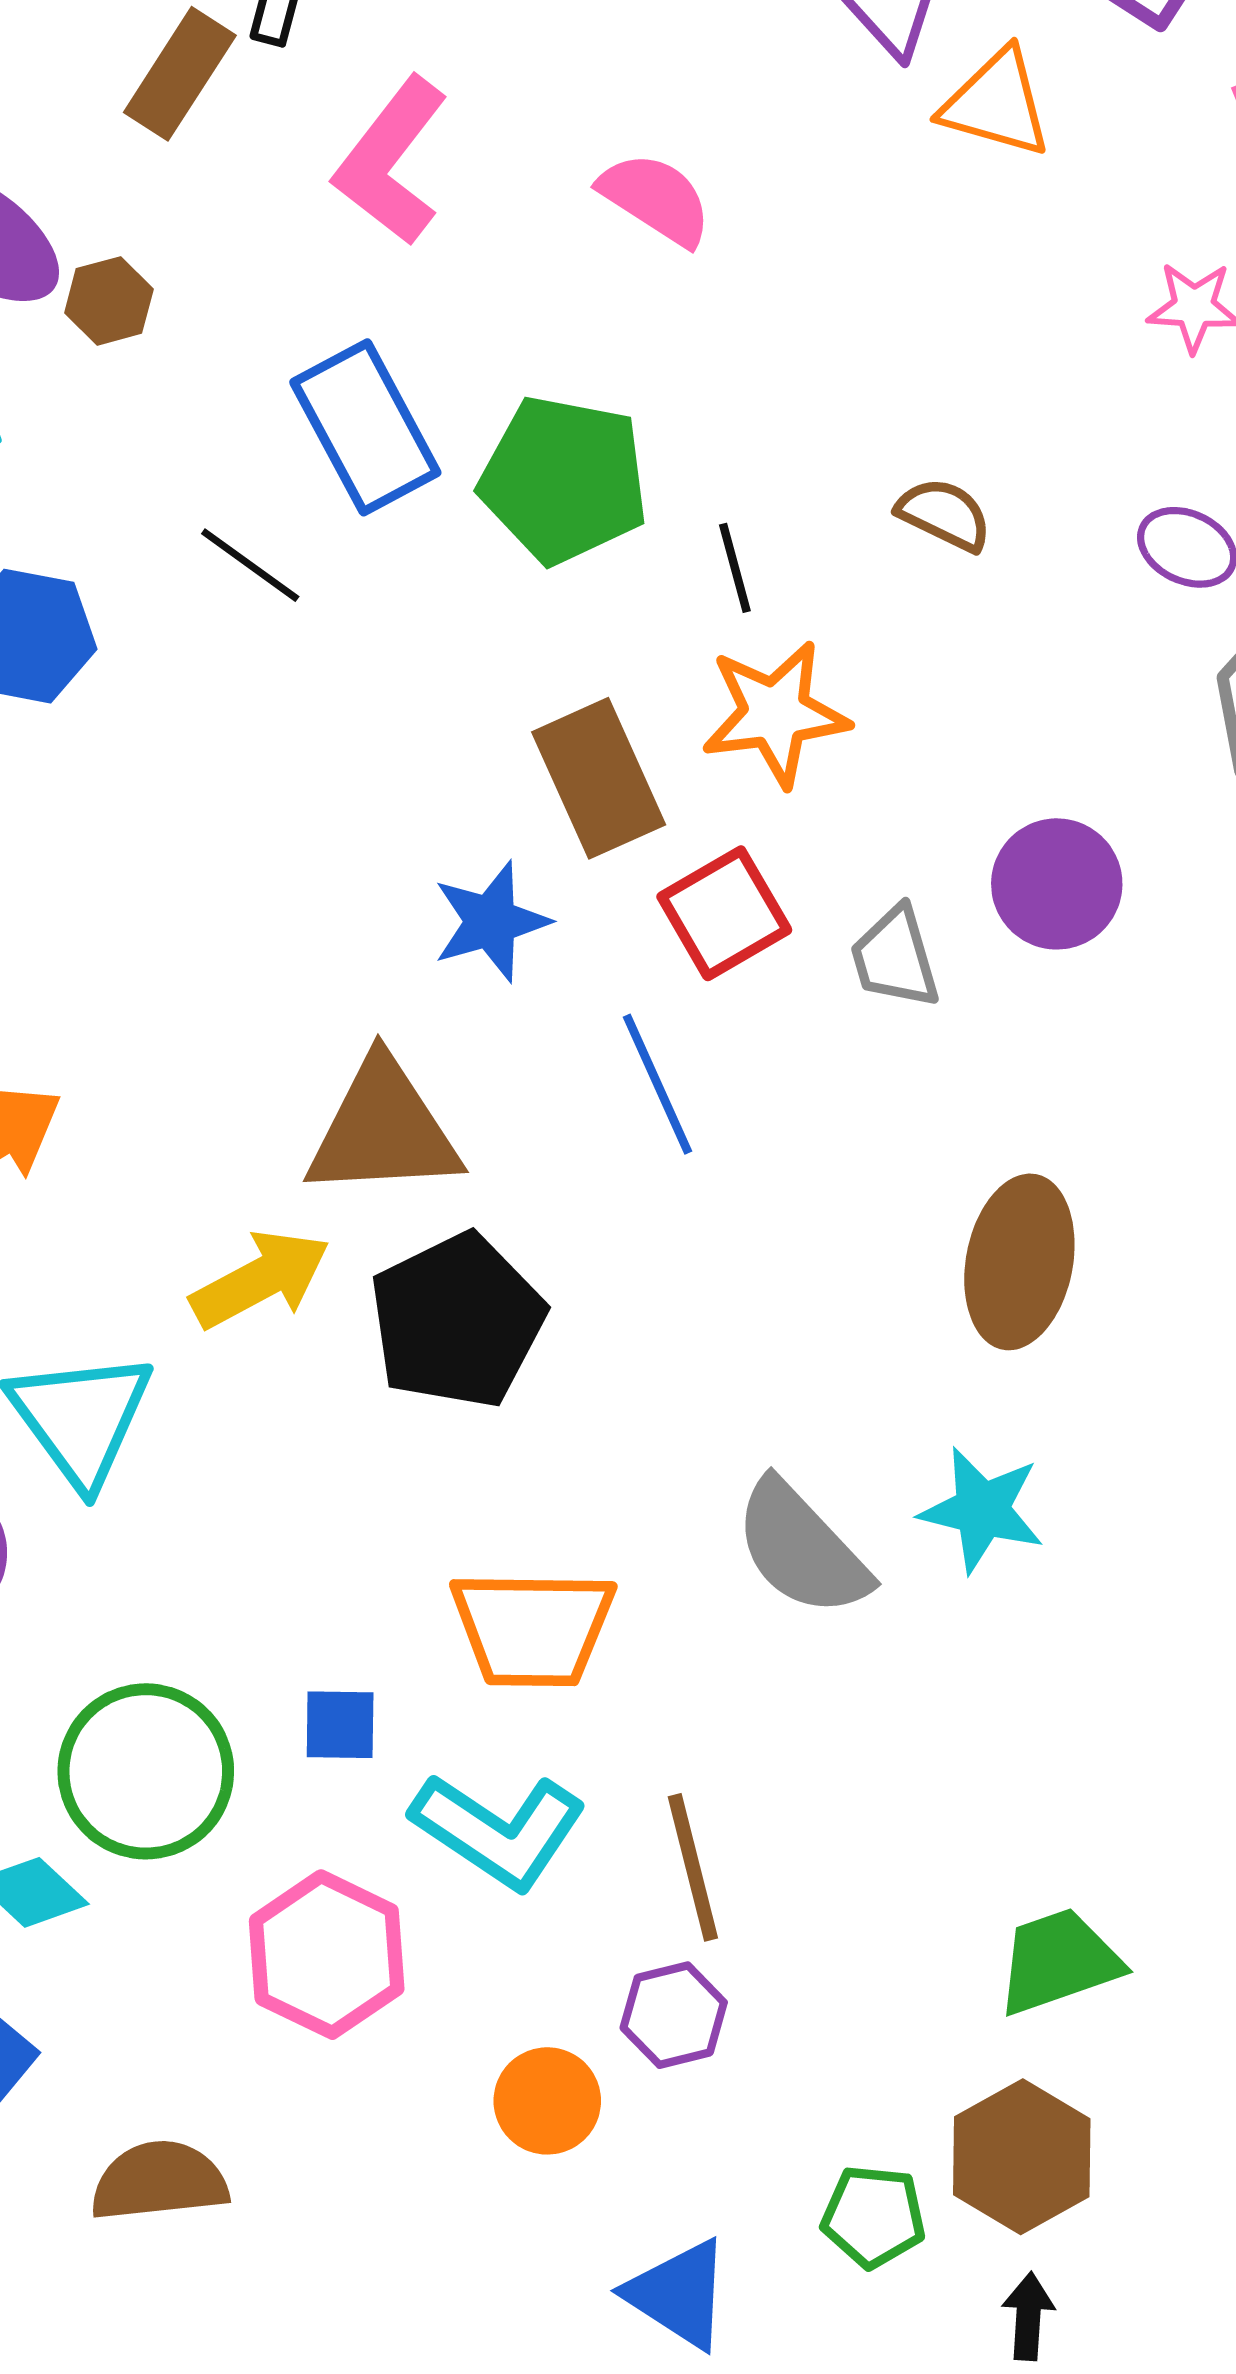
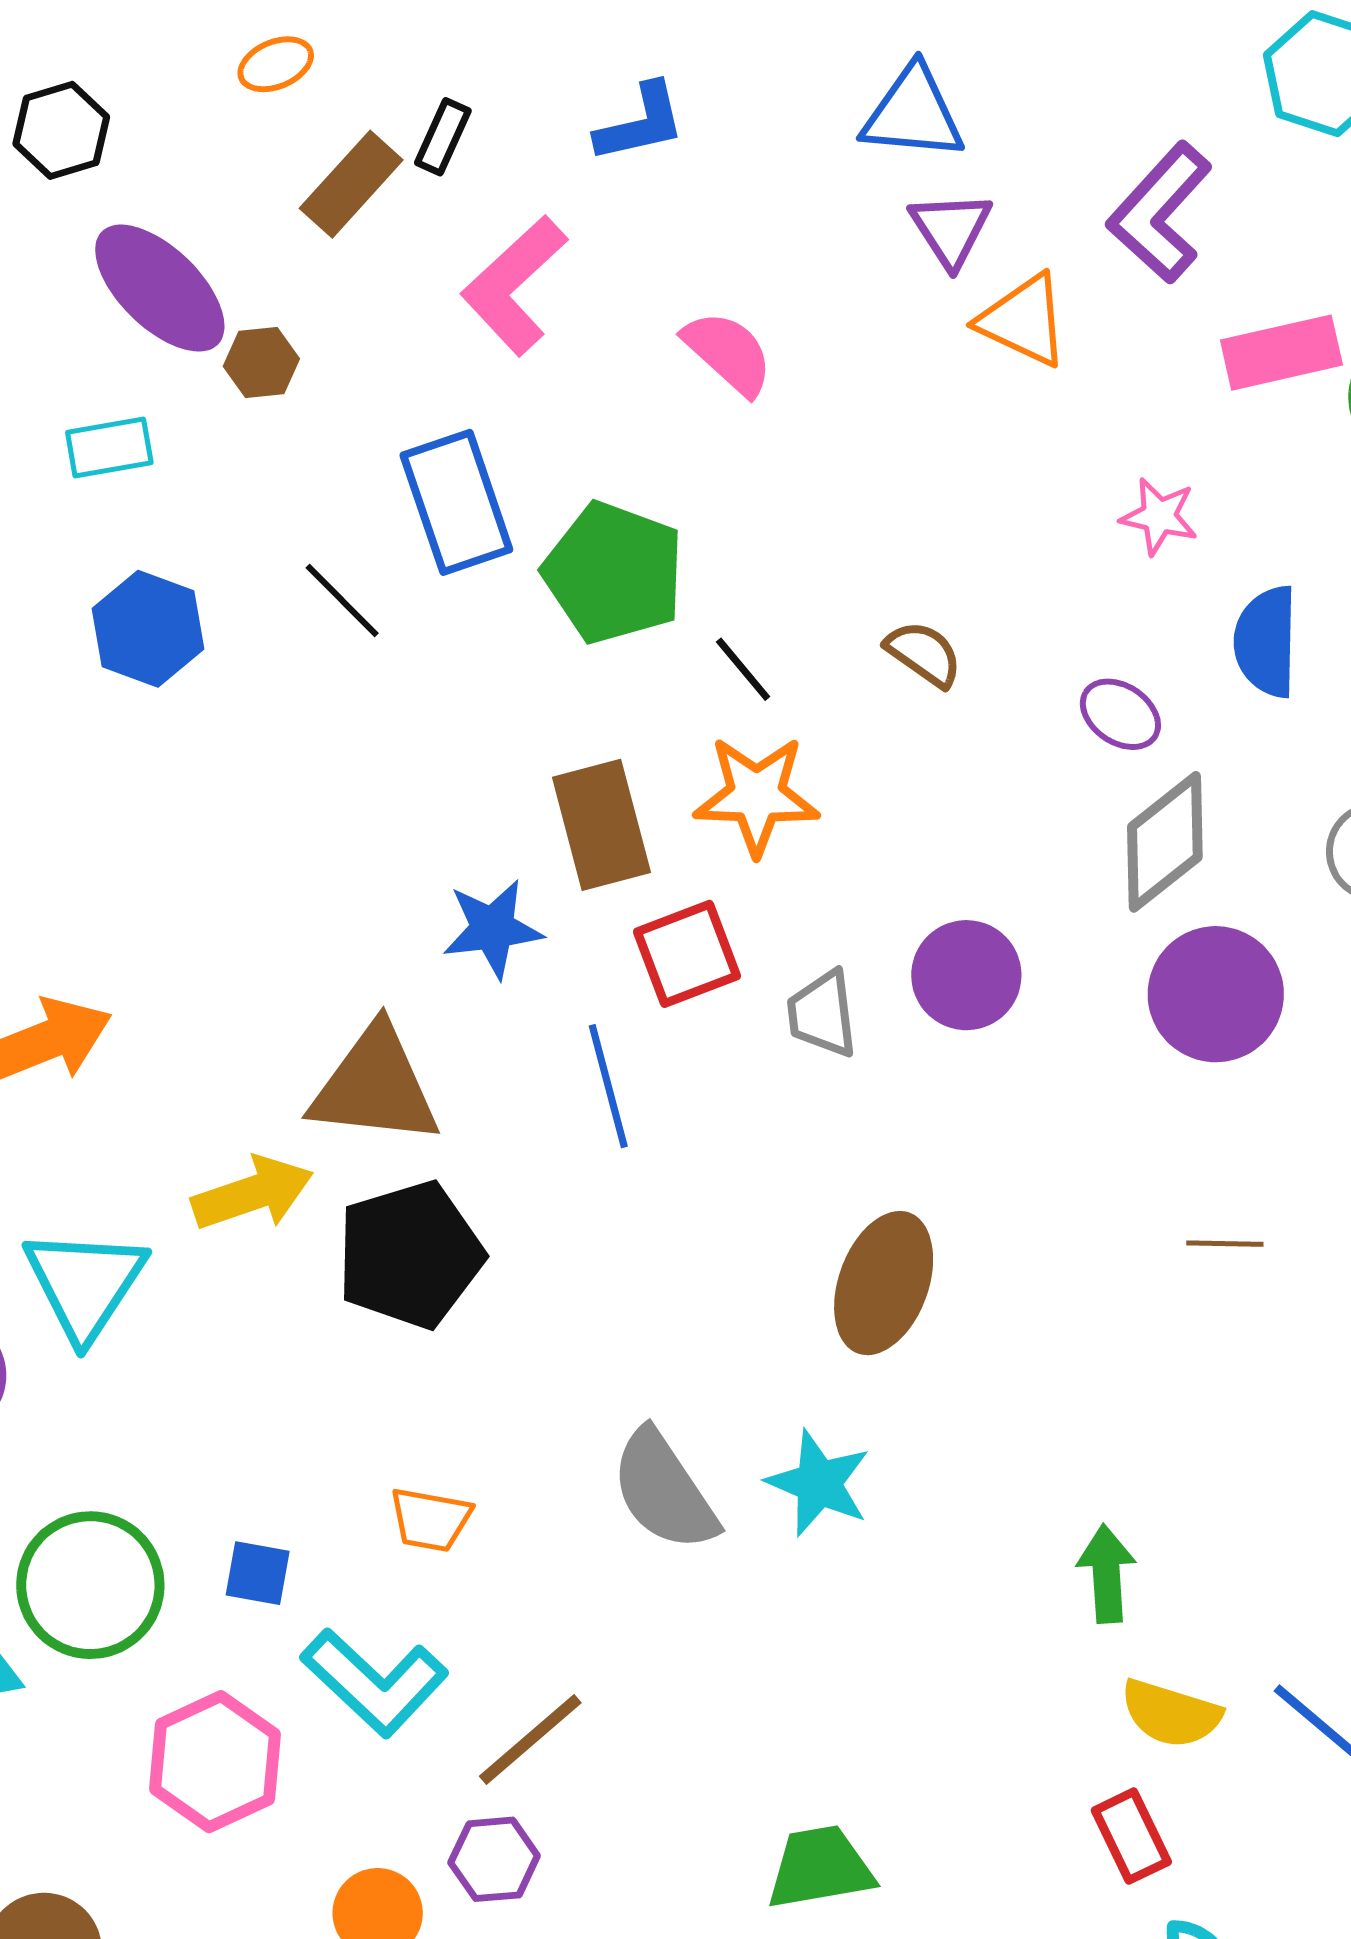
black line: (735, 568) -> (743, 669), turned -34
orange trapezoid: (533, 1628) -> (430, 1519), size x0.6
brown line: (693, 1867) -> (530, 1740), turned 54

